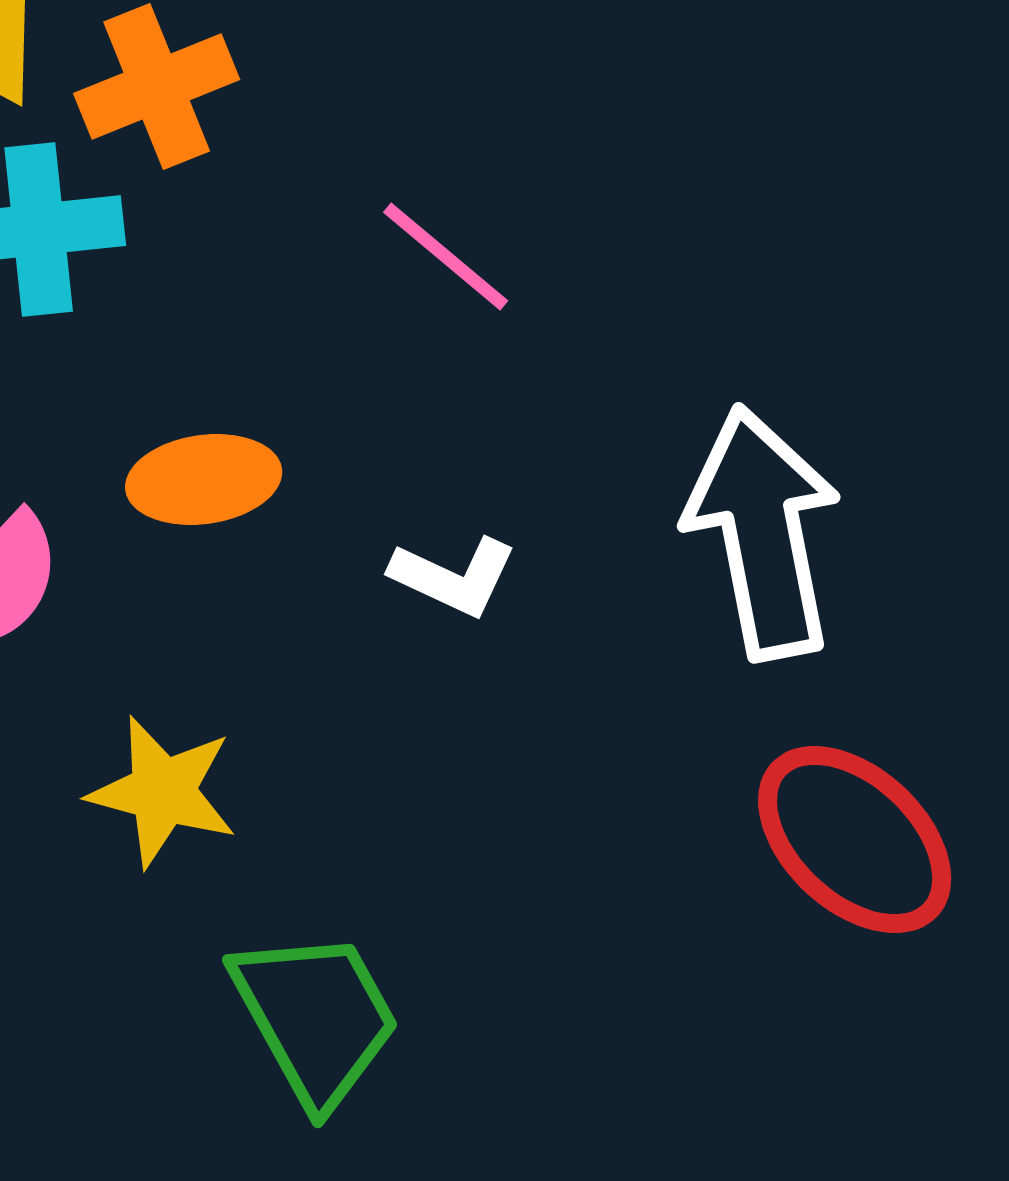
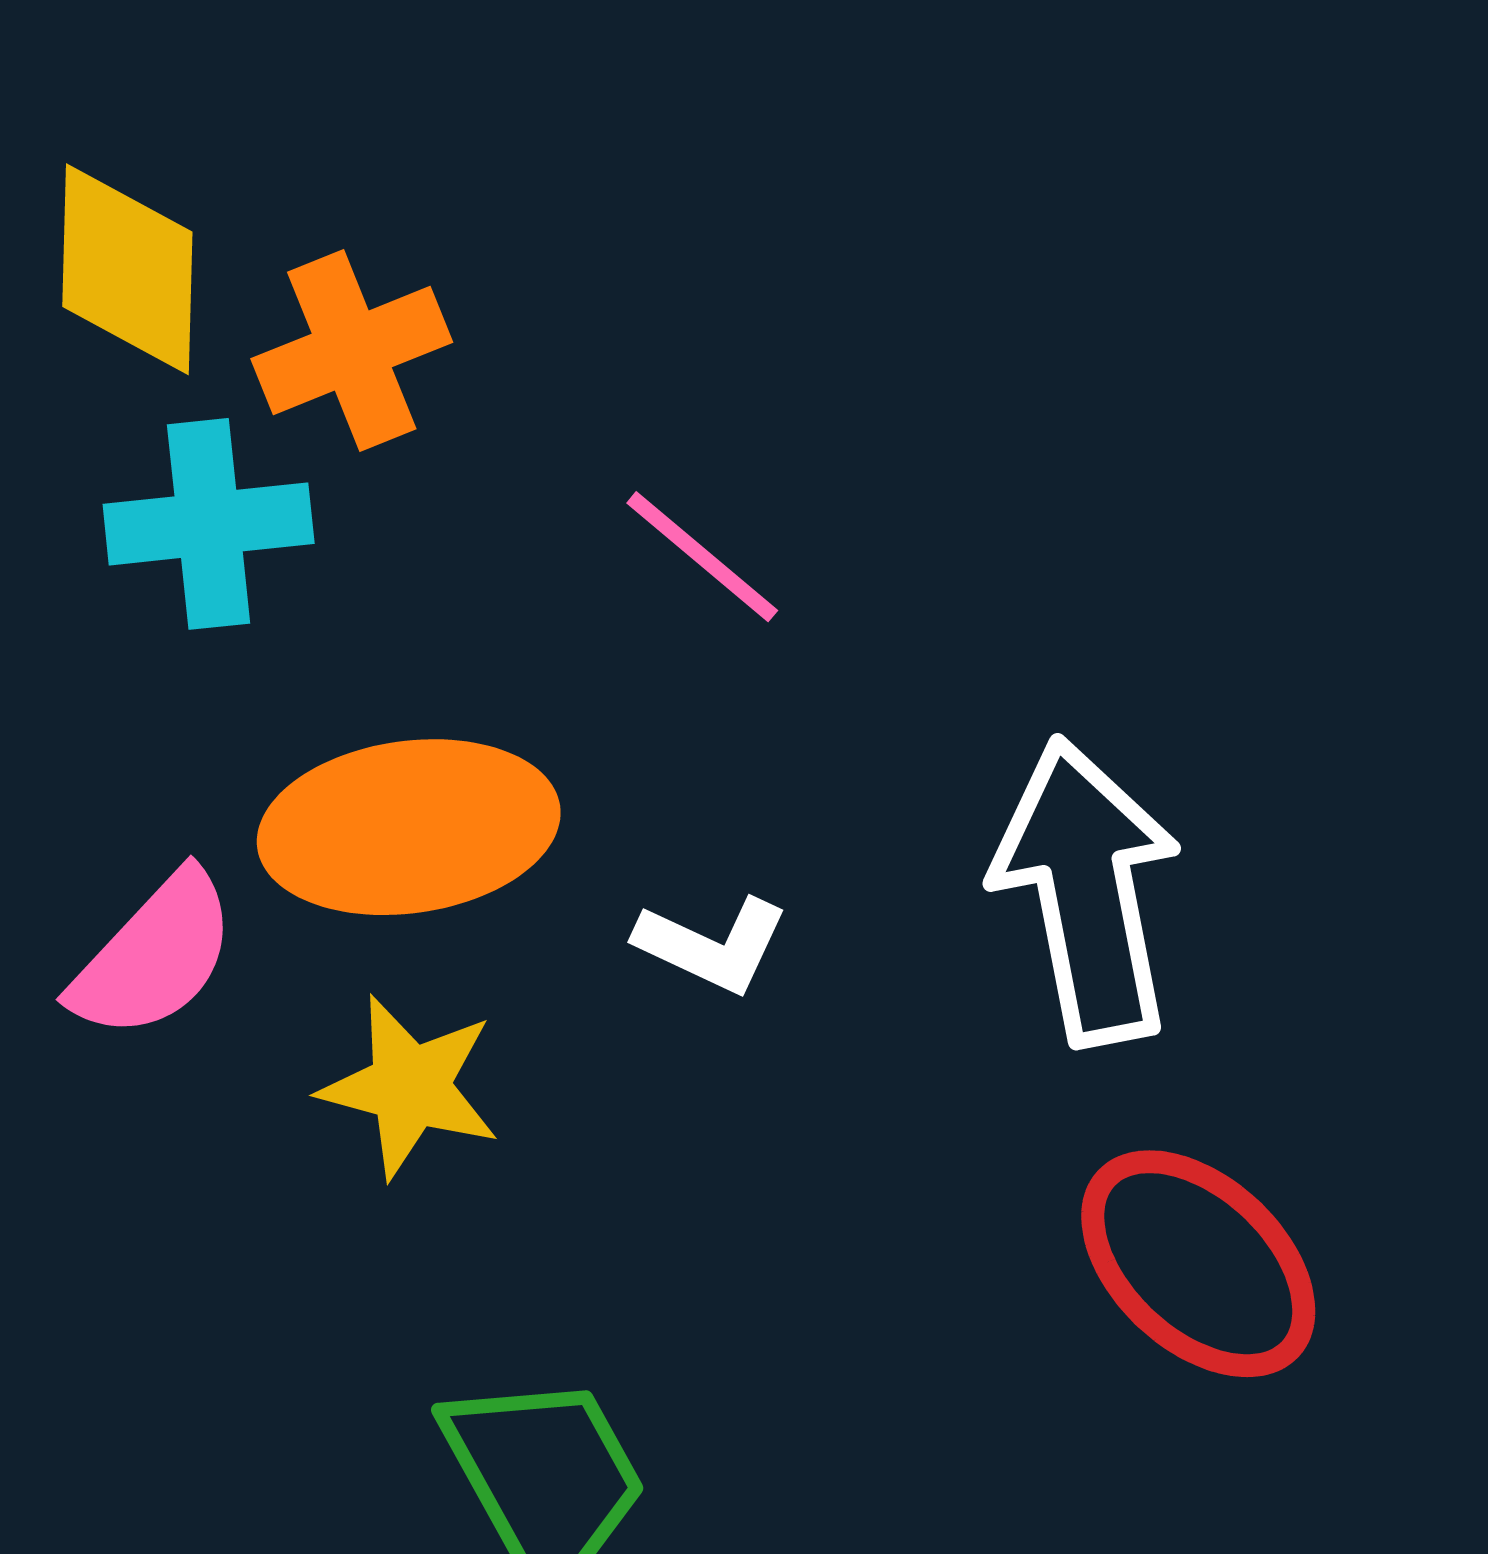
orange ellipse: (204, 480) -> (409, 827), size x1.6
yellow star: (163, 792) -> (410, 1087), moved

